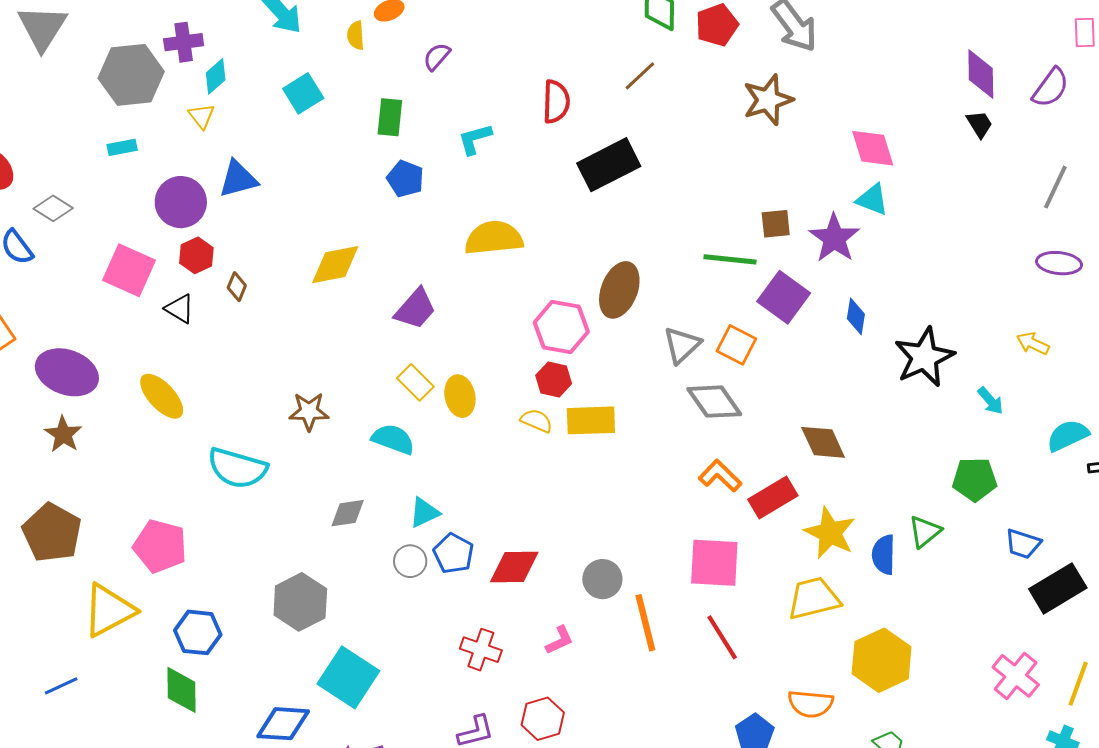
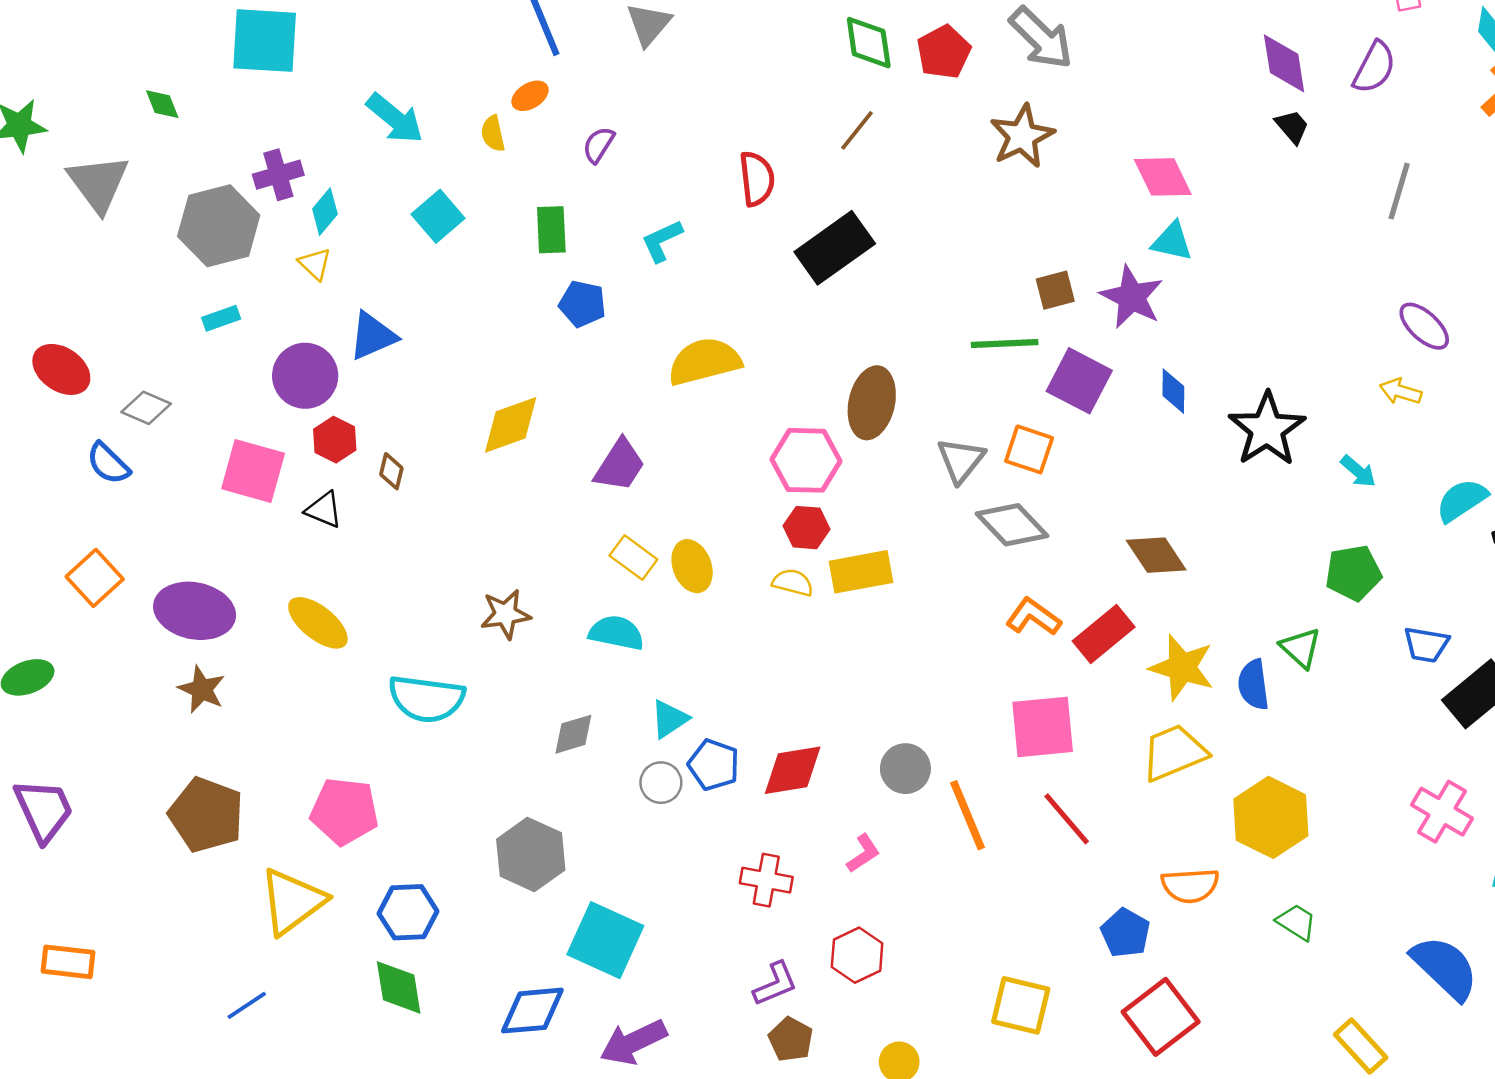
purple ellipse: (1059, 263) -> (1424, 326), moved, turned 45
green triangle: (925, 532) -> (1301, 648), turned -30

